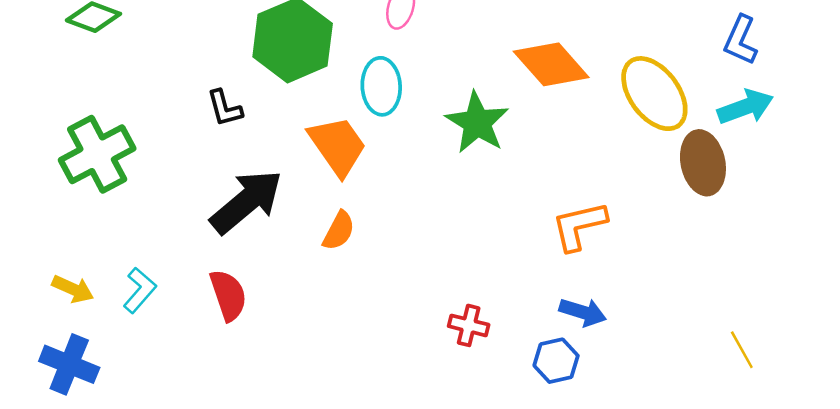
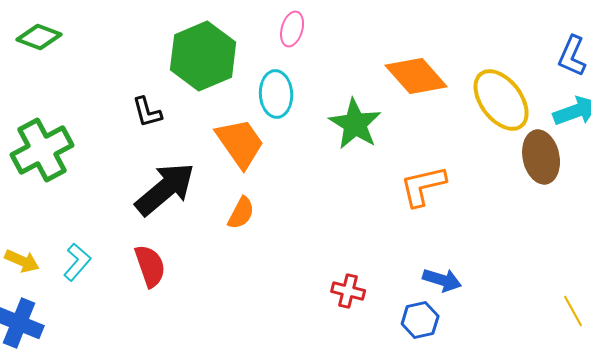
orange L-shape: (579, 226) -> (423, 186), moved

